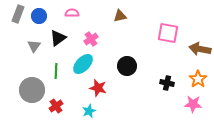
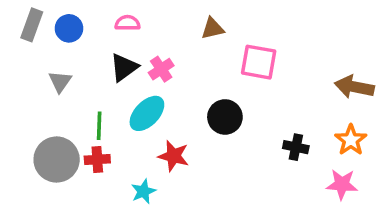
pink square: (168, 33) -> (259, 62), moved
black triangle: (58, 38) -> (124, 67), moved
red cross: (56, 106) -> (97, 160), moved, turned 32
cyan star: (89, 111) -> (143, 191), moved

